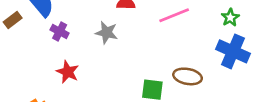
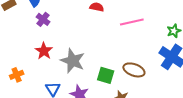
gray star: (107, 33) -> (73, 61), moved, size x1.4

